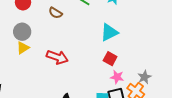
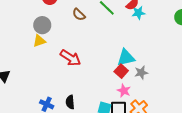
cyan triangle: (109, 32) -> (126, 58), moved
gray star: (144, 77) -> (141, 73), moved

